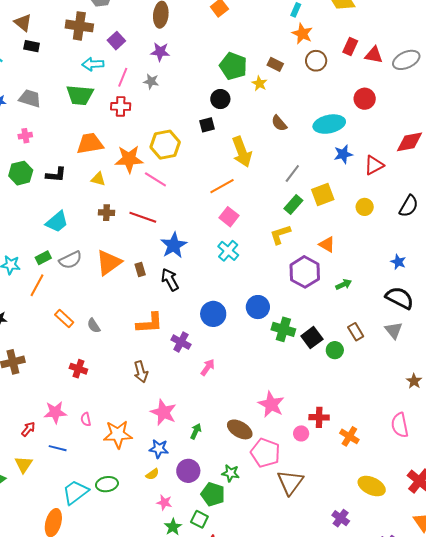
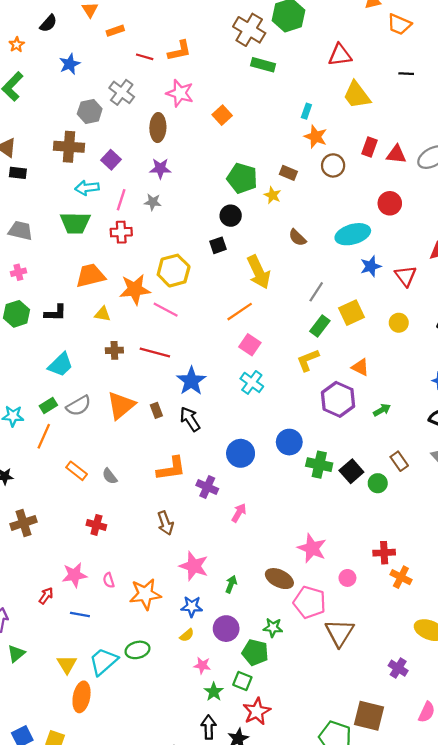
red triangle: (374, 165) -> (406, 276), turned -35
red cross: (319, 417) -> (384, 553), moved
yellow triangle: (24, 464) -> (67, 664), moved

